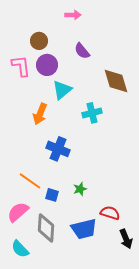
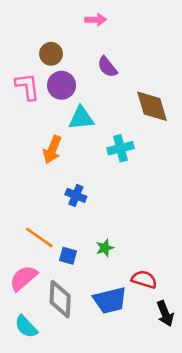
cyan triangle: (62, 90) -> (81, 118), turned 35
blue cross: (58, 149) -> (76, 195), size x0.7

